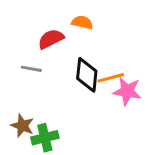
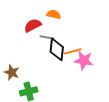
gray line: (31, 69) -> (47, 37), moved
brown star: (22, 126) -> (12, 72), moved

